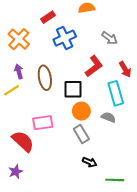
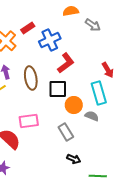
red rectangle: (48, 17) -> (28, 28), moved
gray arrow: (110, 38) -> (93, 25), moved
red L-shape: (94, 66) -> (66, 63), moved
orange circle: (81, 111) -> (74, 105), moved

